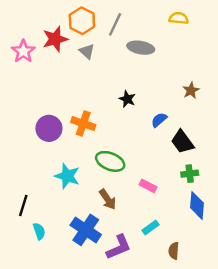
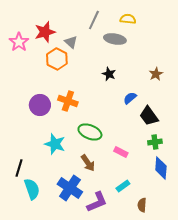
yellow semicircle: (179, 18) -> (128, 19), moved
orange hexagon: (82, 21) -> (57, 59), moved
black star: (127, 99) -> (109, 74), moved
cyan semicircle: (39, 231) -> (32, 189), size x1.5

